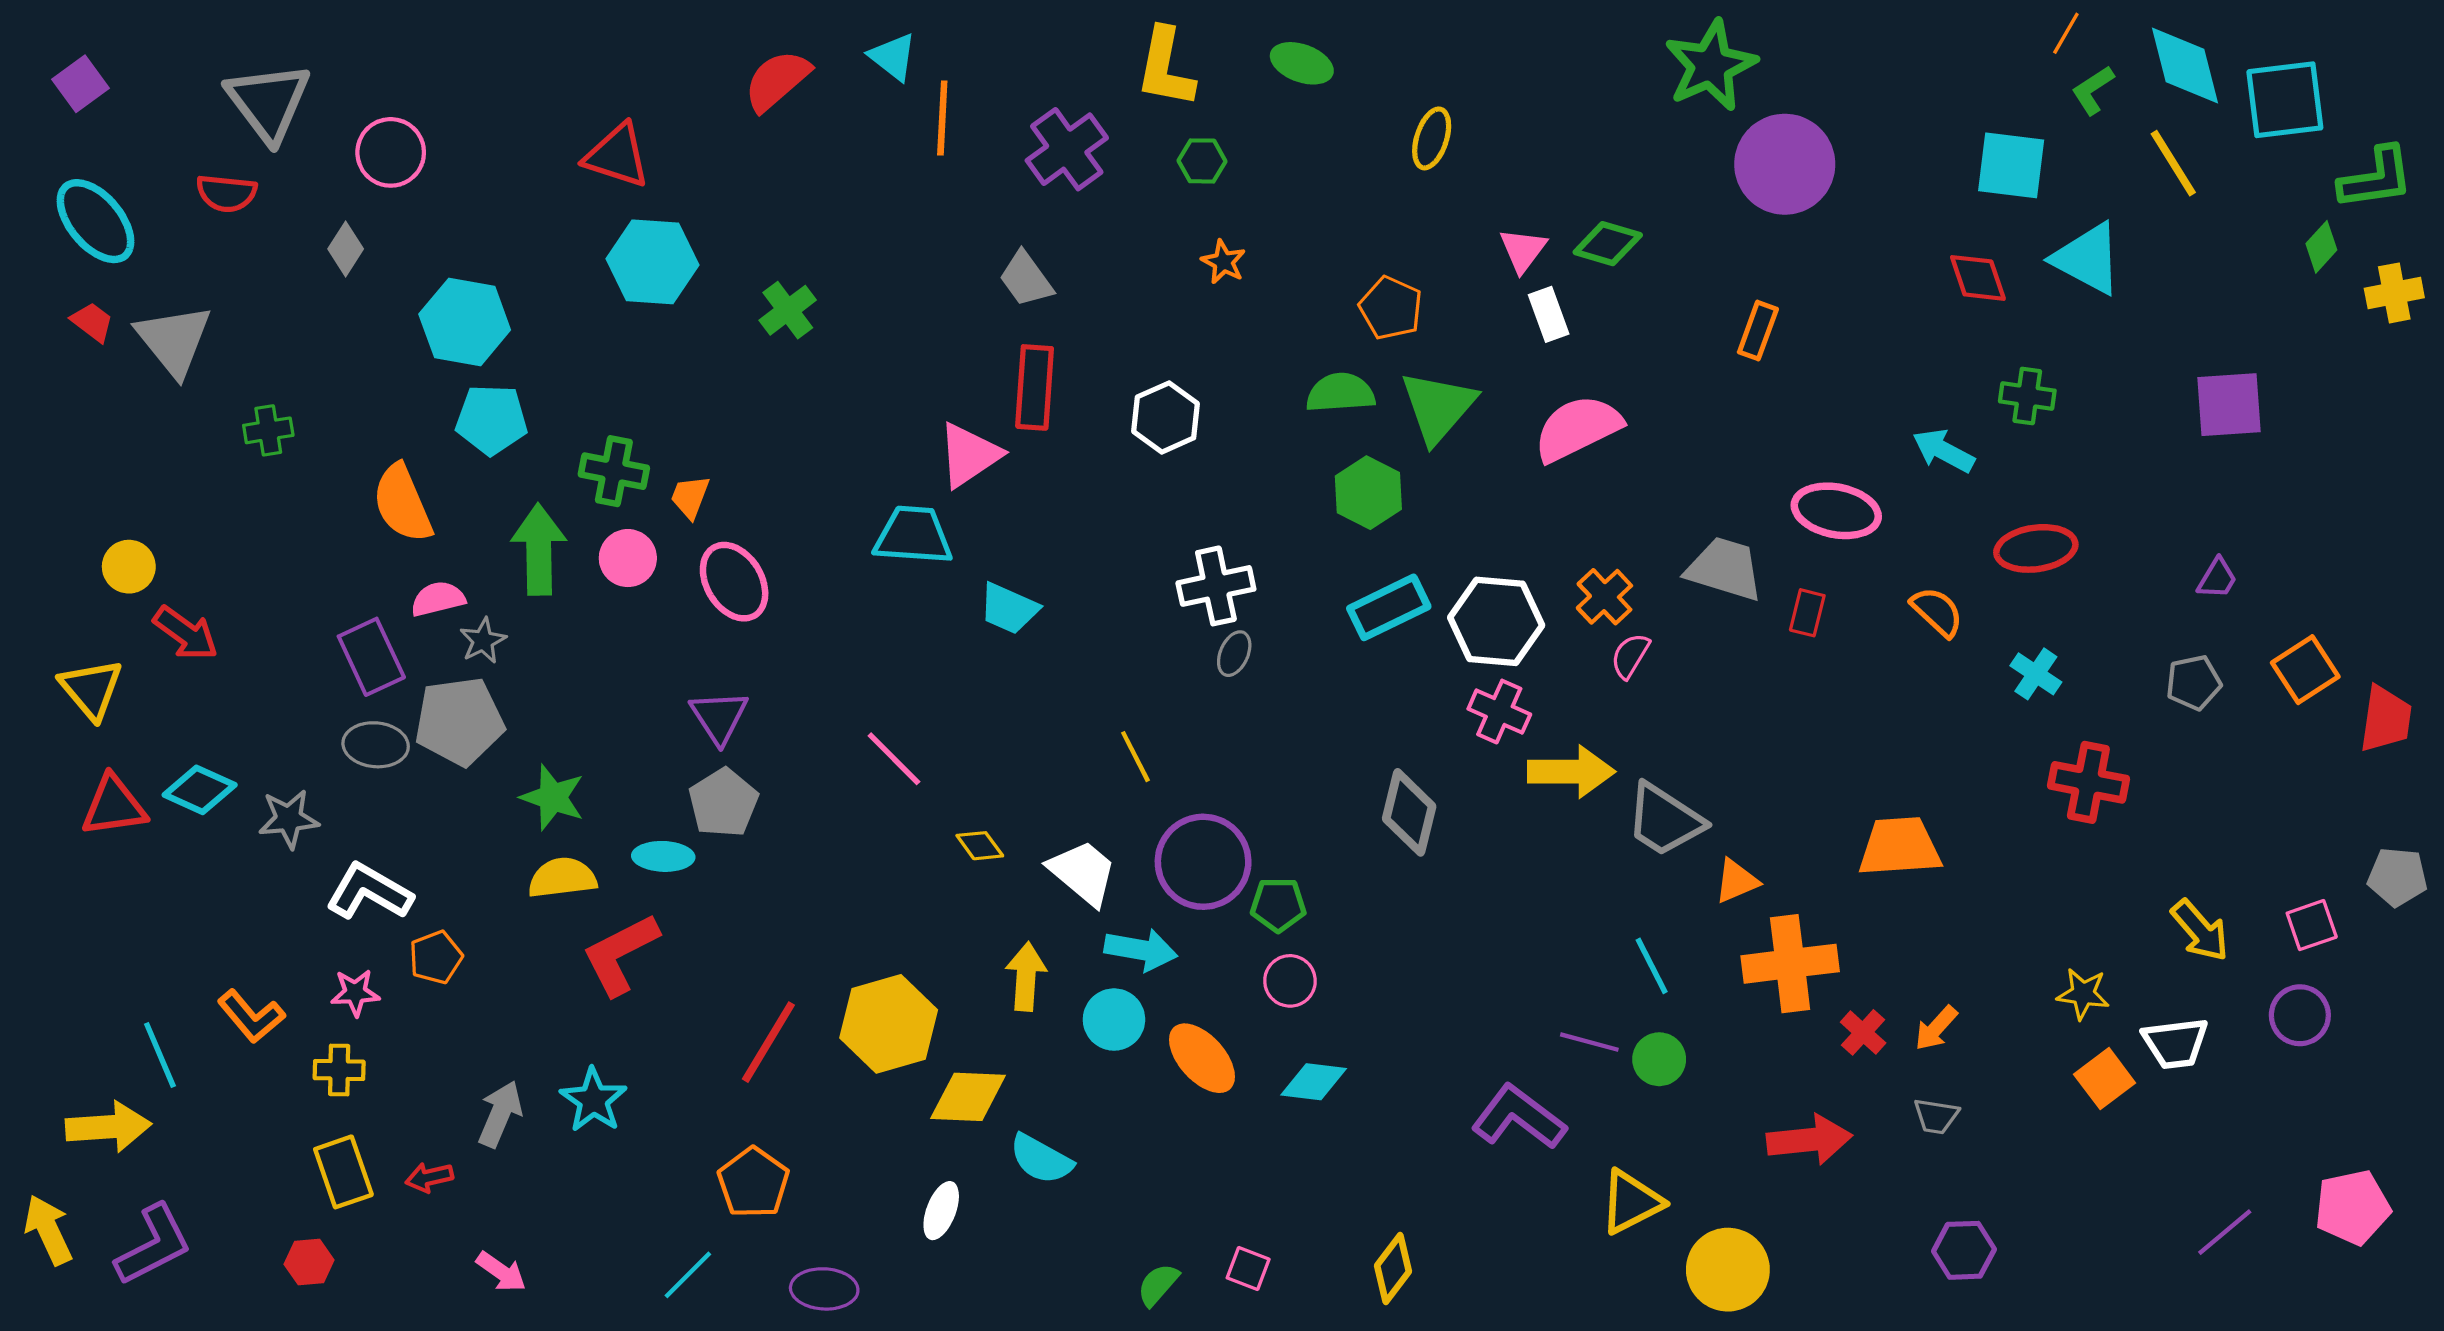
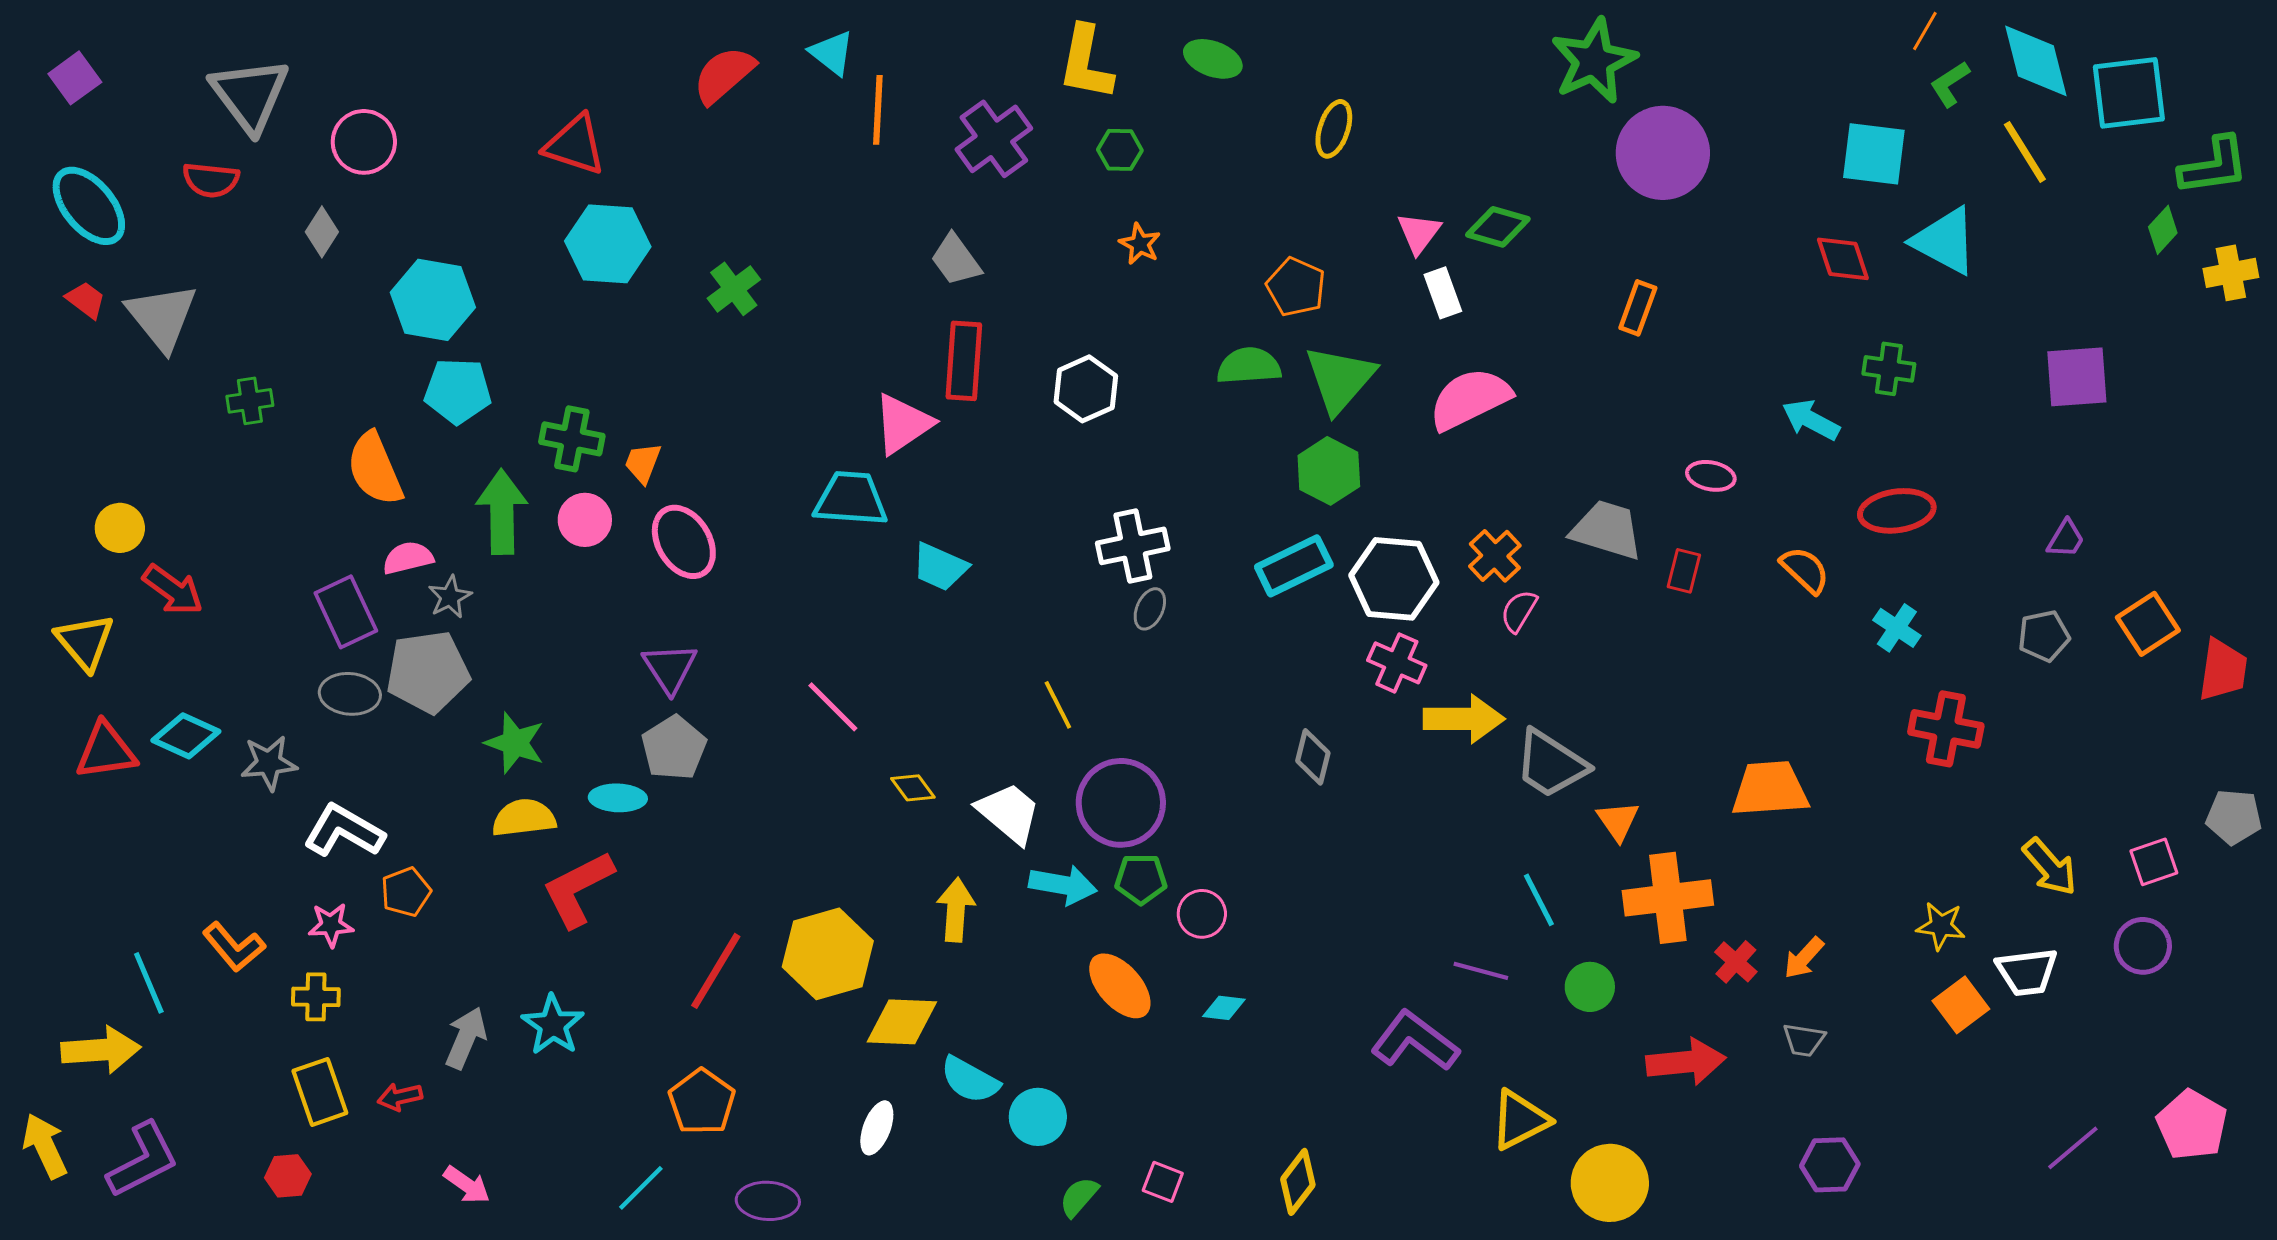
green hexagon: (1368, 493) -> (1329, 471), moved
pink ellipse: (1836, 511) -> (1711, 476), size x0.6
gray diamond: (1409, 812) -> (1313, 757), size x0.7
orange triangle: (1736, 881) -> (1618, 821), turned -42
green pentagon: (1278, 905) -> (1141, 879), moved
cyan circle: (1114, 1020) -> (1038, 1117), moved
green circle: (1659, 1059) -> (1590, 987), moved
cyan diamond: (1314, 1082) -> (1224, 1008), size x0.7
pink pentagon: (2352, 1207) -> (2192, 1125), turned -30

